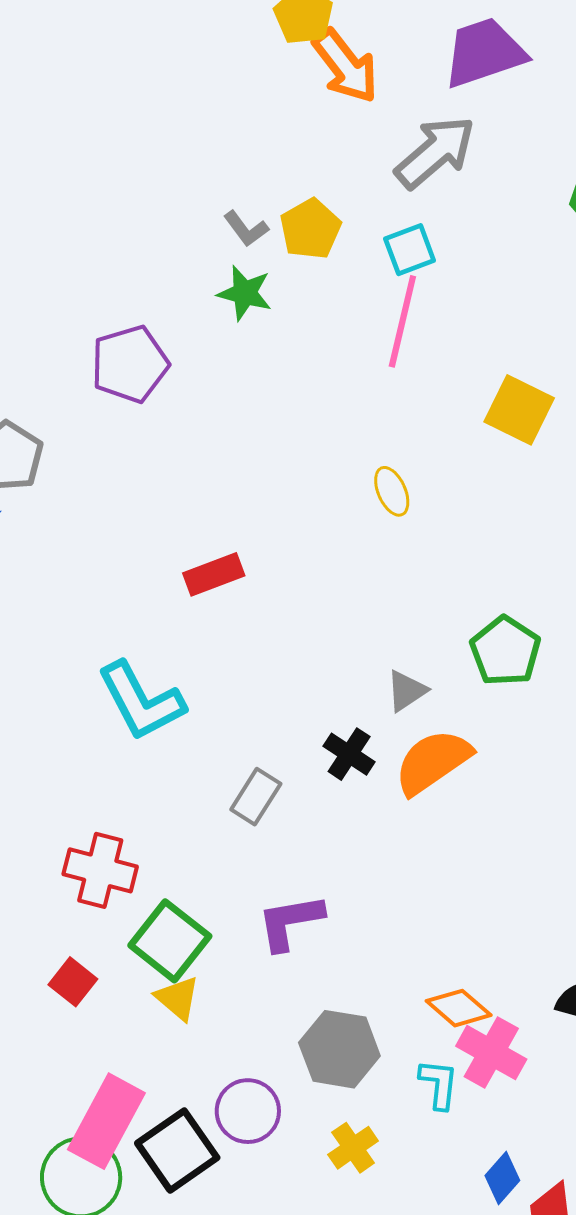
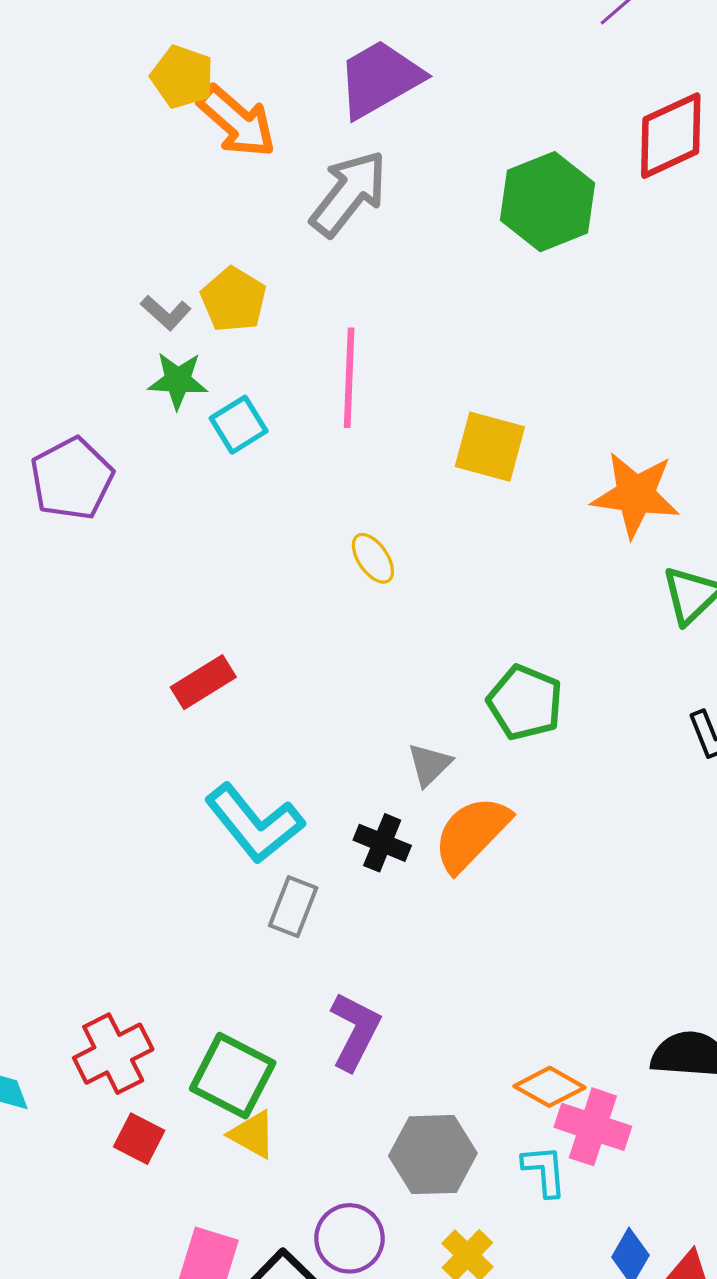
cyan square: (410, 250) -> (239, 425), moved
cyan L-shape: (141, 701) -> (254, 823), moved
red cross: (100, 870) -> (113, 1054), moved, turned -30
purple L-shape: (290, 922) -> (355, 1031), turned 138

